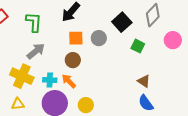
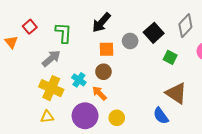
gray circle: (99, 38) -> (130, 41), moved
gray arrow: (36, 51) -> (51, 58), moved
cyan cross: (50, 80) -> (79, 80), moved, turned 32
brown triangle: (144, 81) -> (176, 93), size x1.6
blue semicircle: (146, 103) -> (161, 116), moved

